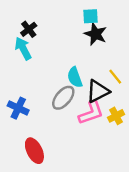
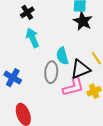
cyan arrow: (23, 48) -> (32, 38), moved
gray ellipse: (63, 98) -> (51, 72), turned -40

